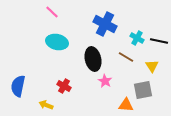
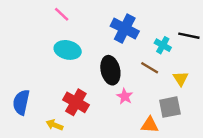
black line: (159, 41) -> (189, 36), moved
red cross: (64, 86) -> (76, 102), size x1.5

